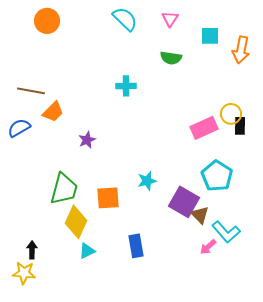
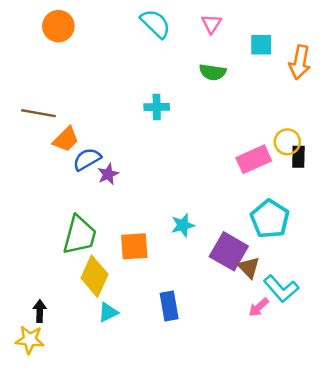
blue semicircle: (19, 128) -> (87, 159), moved

